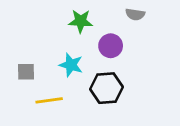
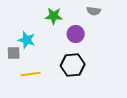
cyan star: (71, 65) -> (27, 40), moved

